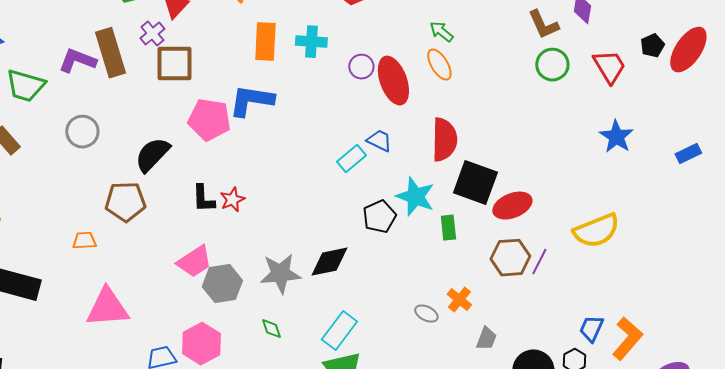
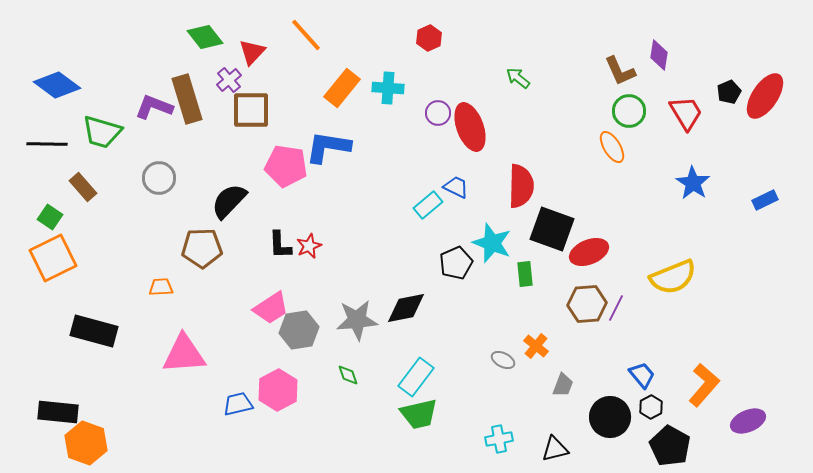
orange rectangle: (265, 42) -> (342, 88), turned 36
orange ellipse: (439, 65) -> (612, 147), moved
blue trapezoid: (591, 329) -> (642, 375), moved, turned 116

